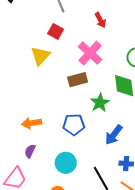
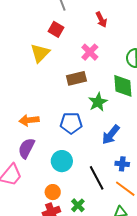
pink cross: (90, 53) -> (90, 52), size x0.7
purple semicircle: (30, 151) -> (26, 148), size x1.5

